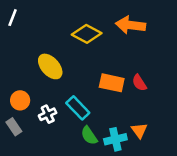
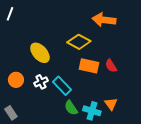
yellow diamond: (87, 34) -> (79, 42), moved
white cross: (48, 114) -> (41, 82), moved
gray rectangle: (14, 127) -> (11, 113), moved
cyan cross: (115, 139) -> (92, 111), turned 30

